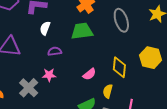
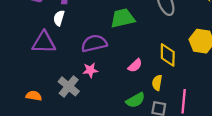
white semicircle: (45, 28) -> (59, 18), moved
purple semicircle: (55, 51) -> (94, 43), size x1.6

